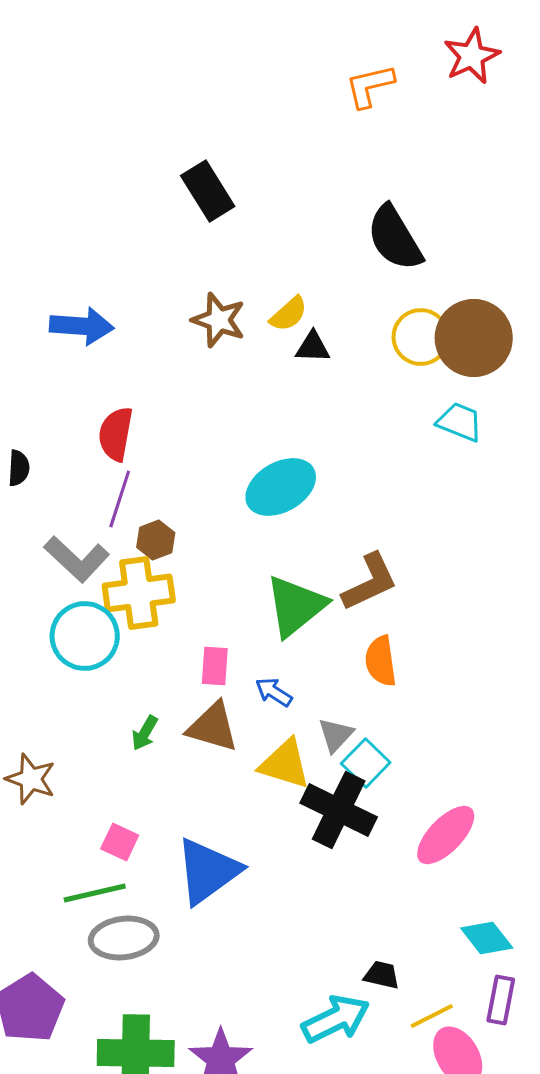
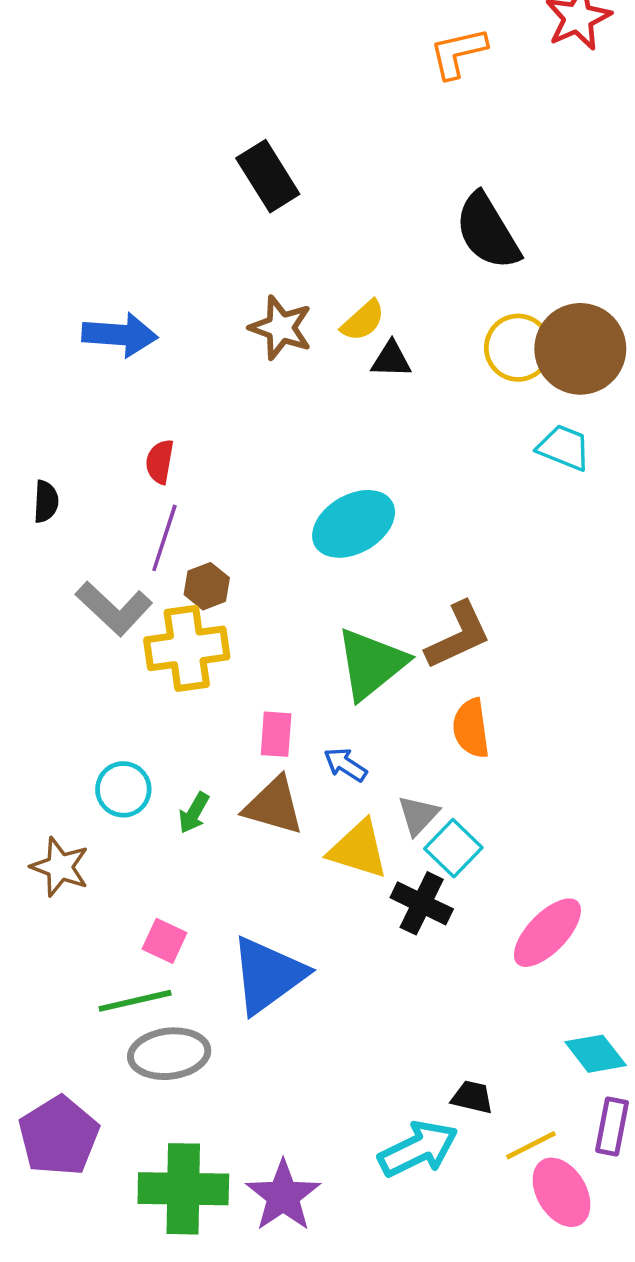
red semicircle: (116, 434) -> (160, 462), size x0.7
cyan circle: (85, 636) -> (123, 789), moved, size x0.7
black cross: (339, 810) -> (422, 903), size x0.7

